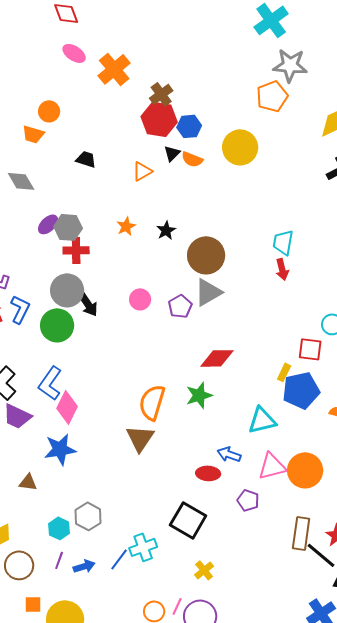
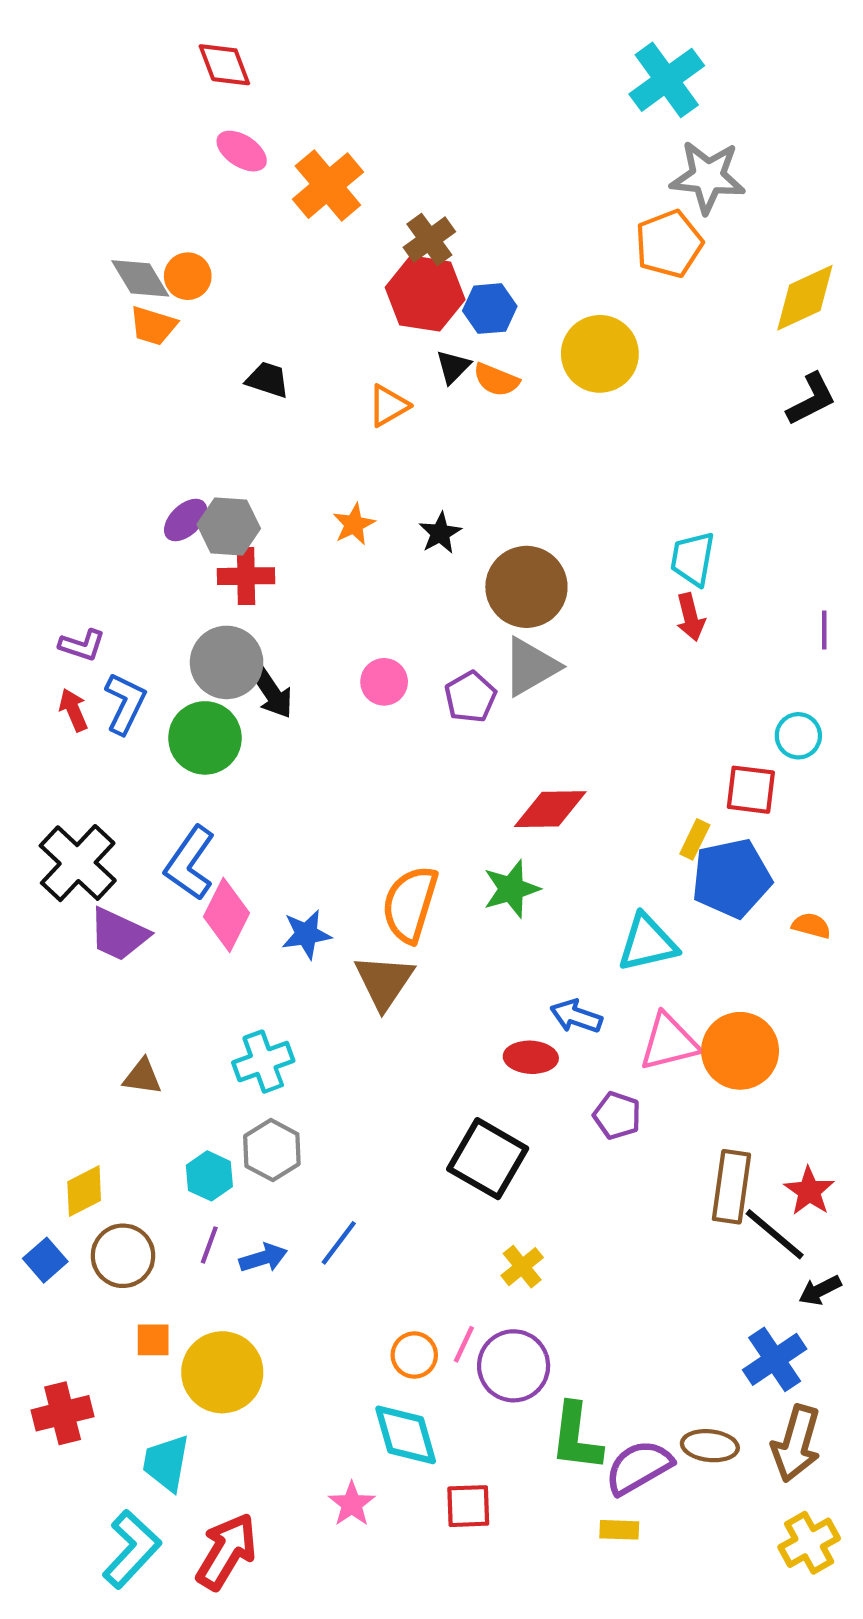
gray diamond: (21, 181) -> (140, 278), moved
blue star: (60, 449) -> (306, 934), moved, size x0.7
cyan cross: (143, 547) -> (263, 1062), moved

